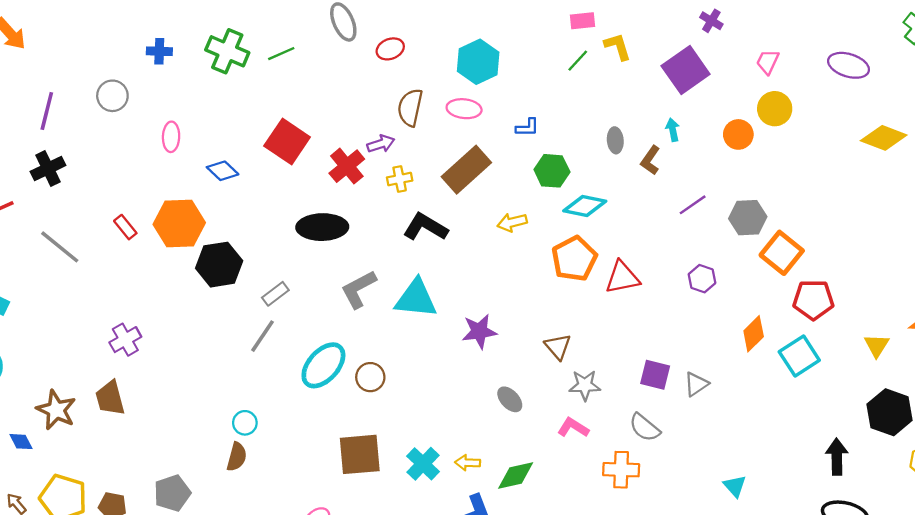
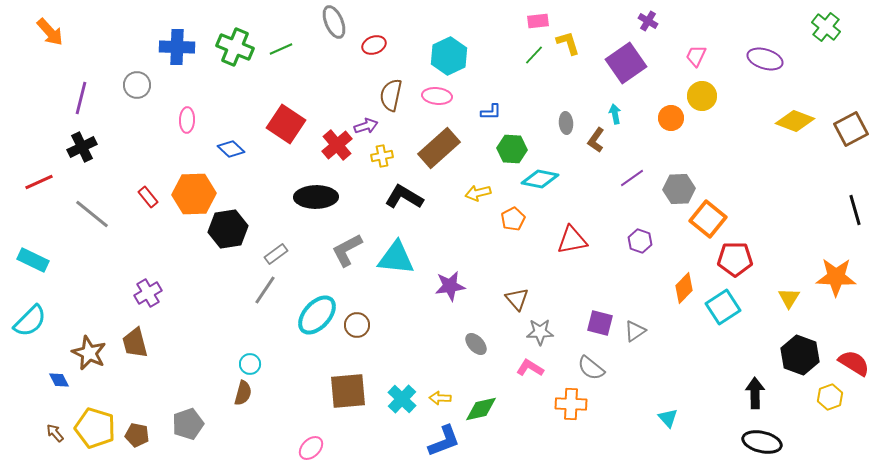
blue cross: (159, 51) -> (177, 47), size x1.6
orange pentagon: (574, 259) -> (513, 219), moved, size x0.6

